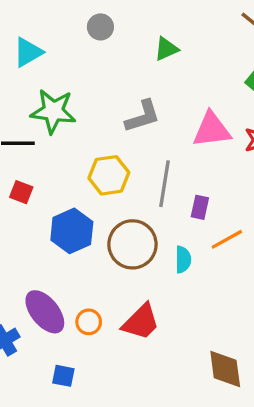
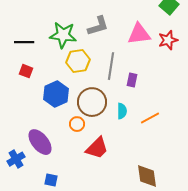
green star: (53, 111) -> (63, 35), moved
orange line: (227, 239) -> (150, 118), moved
orange circle: (89, 322) -> (77, 124), moved

